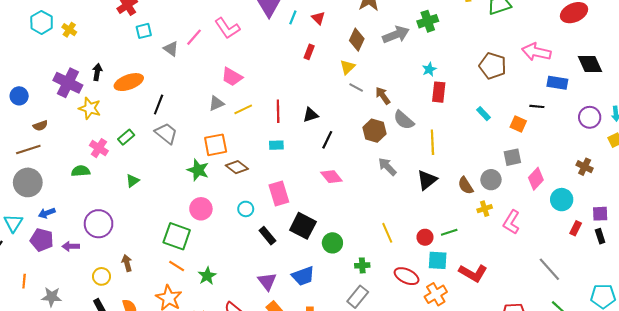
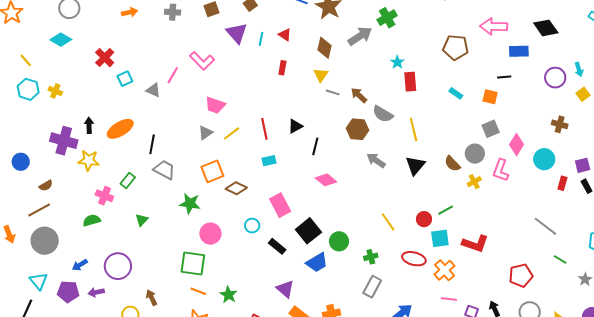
green star: (198, 170) -> (190, 204), moved
blue arrow: (47, 213) -> (80, 265), moved
pink L-shape: (511, 222) -> (501, 170), moved
black square: (303, 226) -> (308, 231), turned 35
blue trapezoid: (303, 276) -> (317, 262), moved

